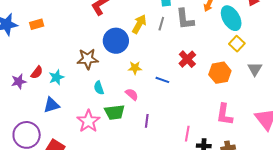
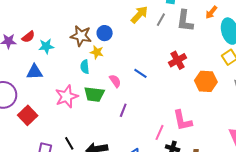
blue circle: (116, 41) -> (105, 33), moved, size x0.6
yellow star: (135, 68) -> (97, 52), moved
blue line: (162, 80) -> (140, 73), moved
pink L-shape: (224, 114) -> (182, 120), moved, turned -35

